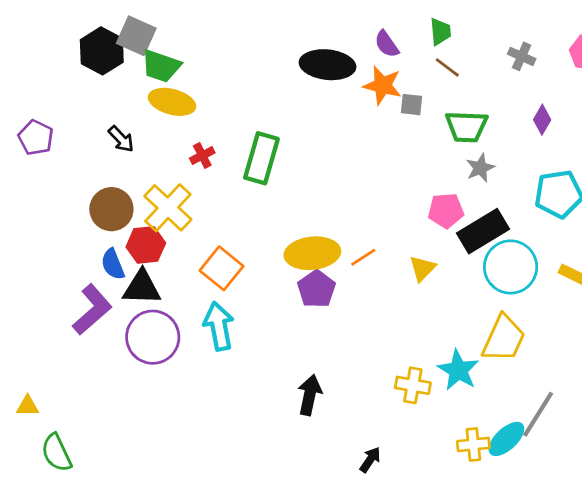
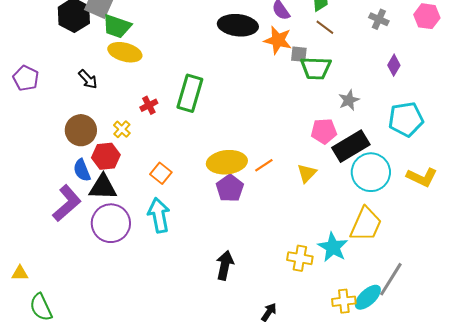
green trapezoid: (466, 127) -> (316, 68), moved
red cross: (202, 155) -> (149, 105), moved
yellow cross: (168, 208) -> (122, 129), size x0.5
orange square: (222, 268) -> (161, 173), size x0.7

